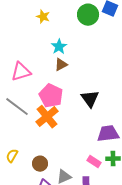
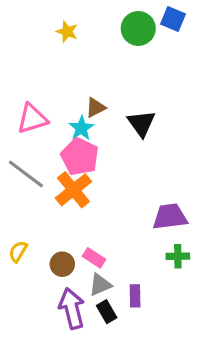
cyan star: (59, 47) -> (81, 128), moved
black triangle: (90, 99) -> (141, 123), moved
pink rectangle: (94, 162) -> (94, 258), moved

